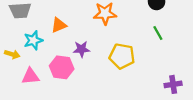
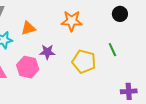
green line: (158, 33) -> (112, 50), moved

